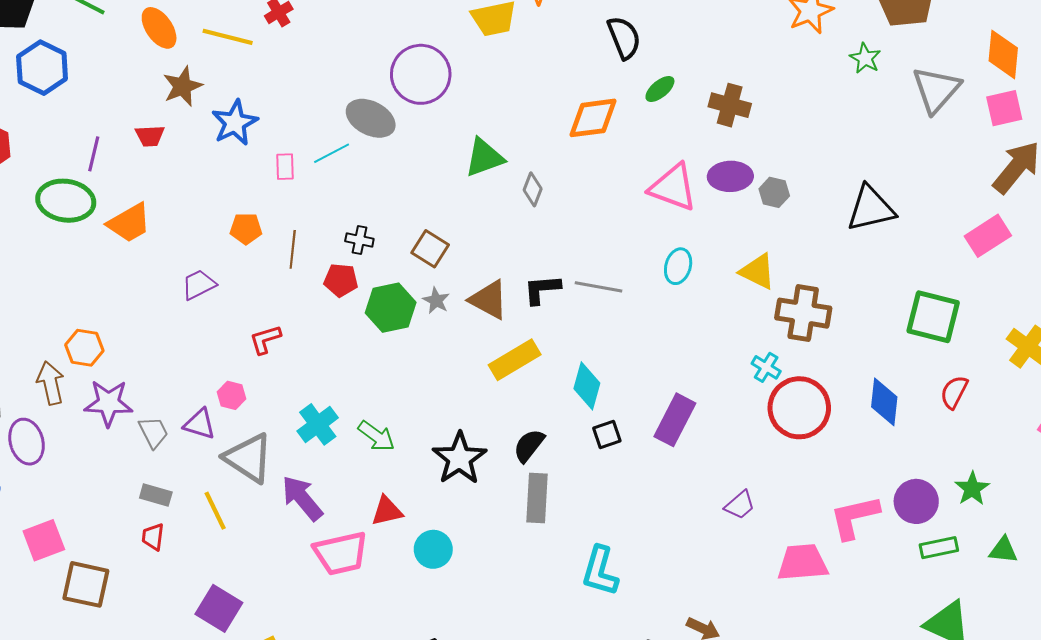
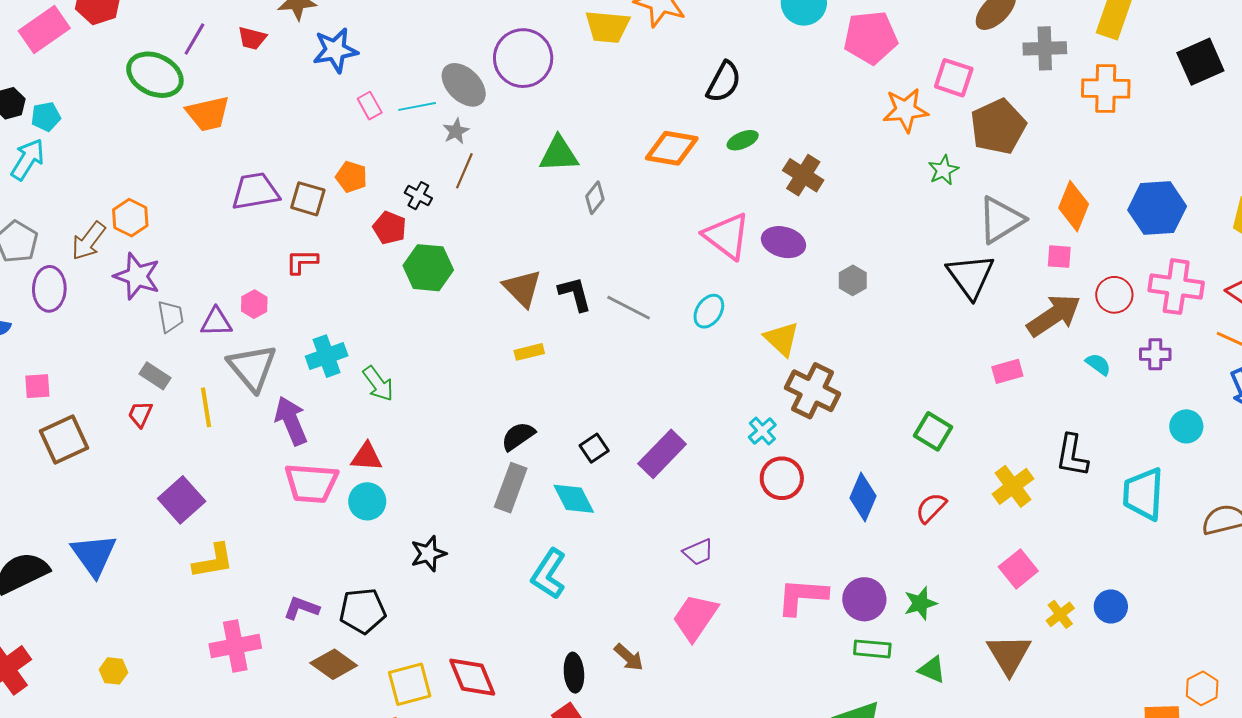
black semicircle: (624, 38) -> (724, 82), turned 33
pink square: (1004, 108) -> (1059, 257), size x0.7
pink rectangle: (285, 167) -> (370, 106), turned -44
gray hexagon: (774, 192) -> (853, 280), moved
black triangle: (871, 208) -> (971, 276), moved, turned 50
orange pentagon: (246, 229) -> (351, 177), moved
pink rectangle: (988, 236) -> (1007, 371), size x0.7
brown line: (293, 249) -> (464, 171), moved
brown square: (430, 249) -> (308, 199), moved, turned -33
purple trapezoid: (199, 285) -> (255, 191), size x1.4
black L-shape: (542, 289) -> (575, 294), turned 63
gray star: (436, 301) -> (456, 131), moved
green square: (933, 317) -> (933, 431), size x0.7
yellow rectangle: (515, 360) -> (529, 352), size x0.6
brown arrow: (51, 383) -> (89, 241), turned -147
cyan diamond: (587, 386) -> (574, 499), moved, turned -60
red circle: (799, 408) -> (782, 478), size x0.7
purple triangle: (200, 424) -> (216, 322), turned -36
black square: (607, 434) -> (594, 448), turned -32
black star: (459, 458) -> (428, 554), moved, size x0.7
pink square: (44, 540) -> (37, 386), size x0.7
cyan circle: (433, 549) -> (367, 501), moved
pink trapezoid: (803, 562) -> (695, 617), moved, turned -68
brown square: (86, 584) -> (64, 439), turned 36

